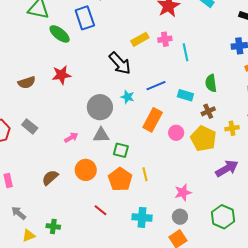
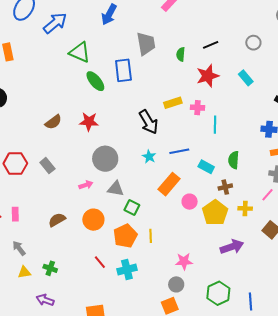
brown semicircle: (27, 83) -> (53, 122), turned -30
gray circle: (100, 107) -> (105, 159), moved
cyan cross: (142, 217) -> (127, 270), moved, turned -30

